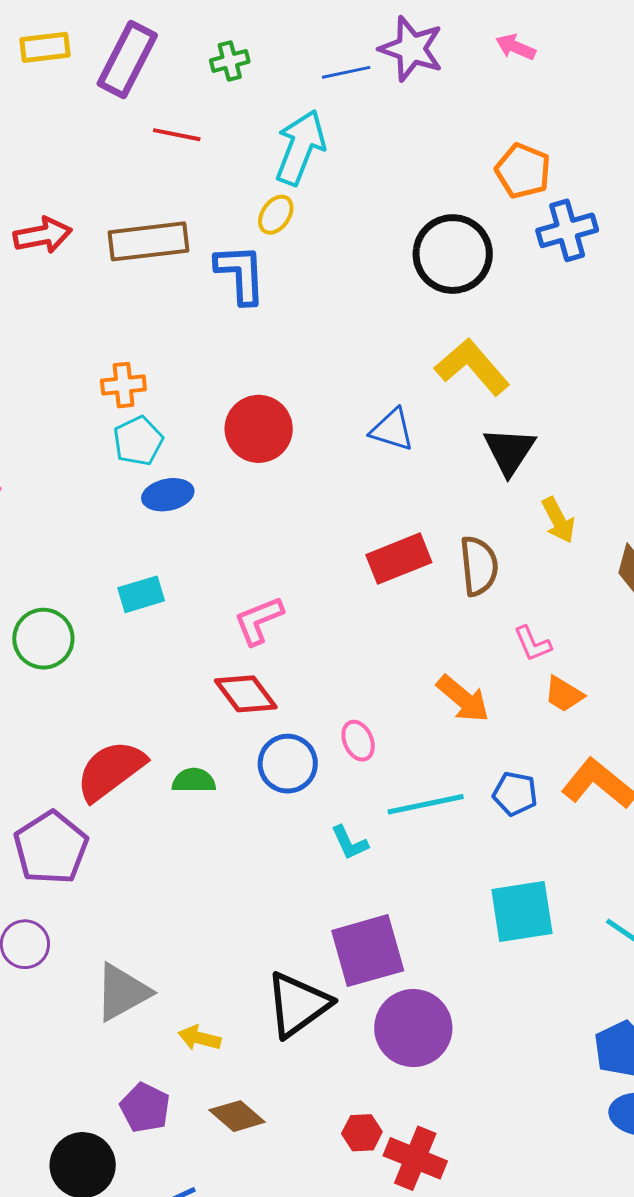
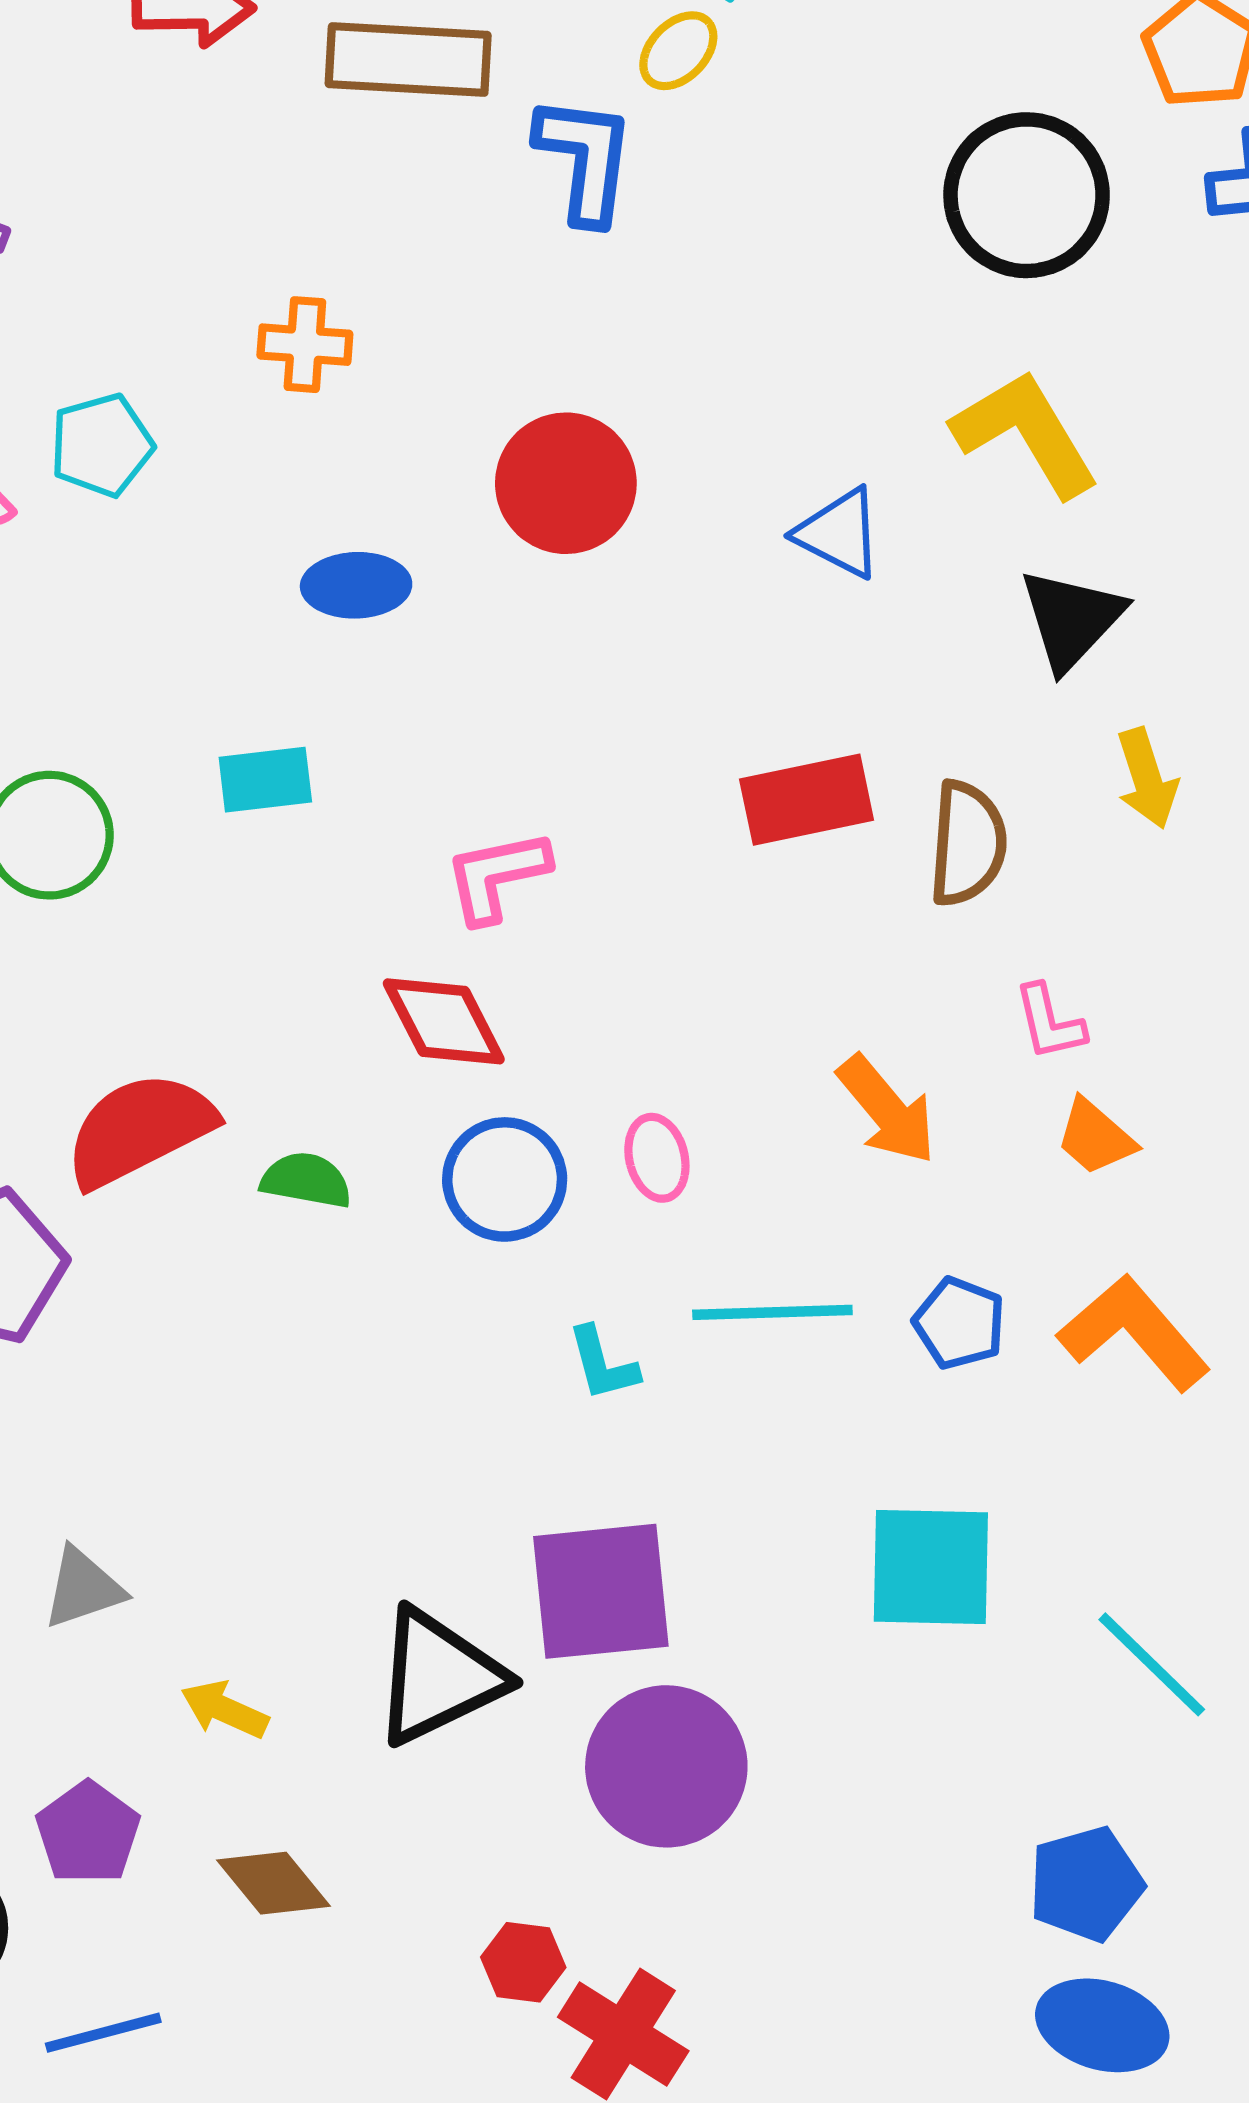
cyan pentagon: (138, 441) -> (102, 445), moved
gray triangle: (122, 992) -> (83, 1588), size x0.7

